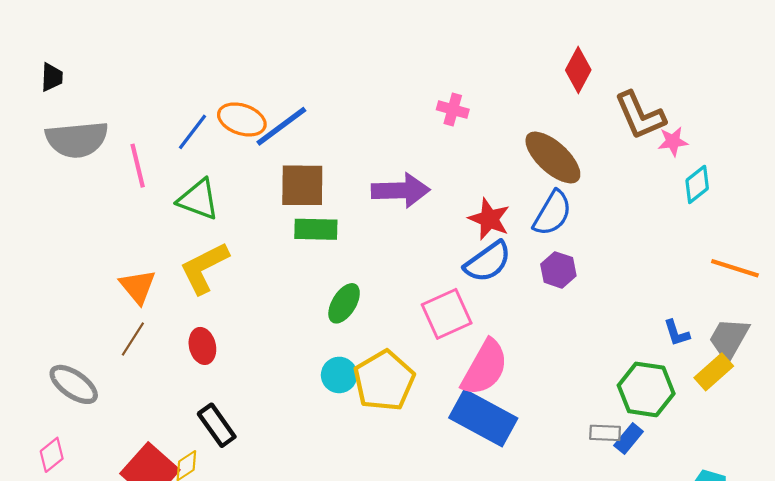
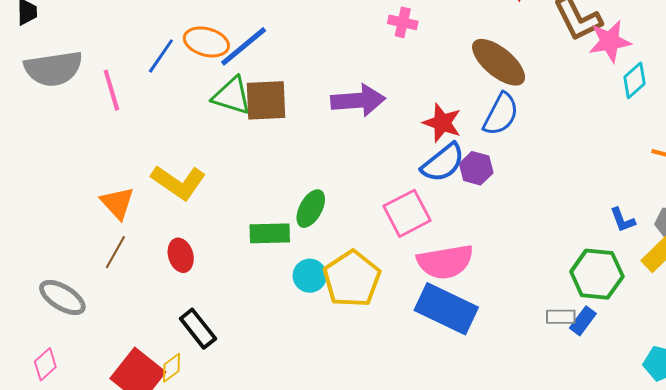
pink star: (673, 141) -> (610, 41), size x1.5
green triangle: (198, 199) -> (232, 96), moved
green rectangle: (316, 229) -> (270, 233), moved
yellow L-shape: (204, 268) -> (178, 182), turned -116
purple hexagon: (558, 270) -> (476, 168), moved
pink semicircle: (485, 368) -> (445, 262), turned 54

